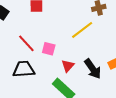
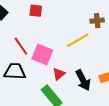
pink square: (49, 49) -> (42, 54), size x1.5

